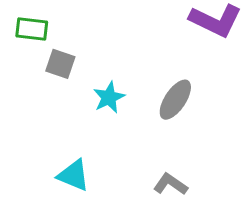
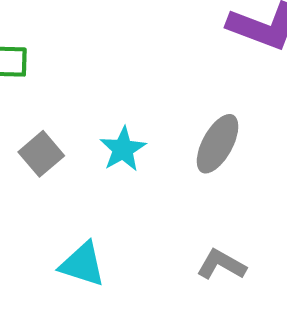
gray square: (60, 64) -> (41, 154), moved, turned 36

